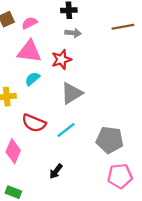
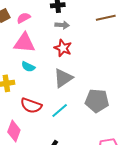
red star: (61, 59) -> (63, 48), moved, turned -30
cyan semicircle: (32, 79) -> (28, 67), turned -112
gray pentagon: (110, 140) -> (97, 101), moved

